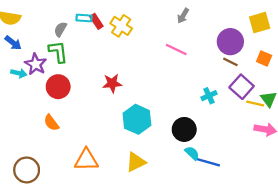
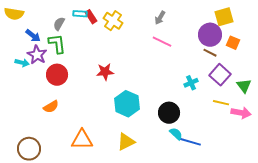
gray arrow: (183, 16) -> (160, 18), moved
yellow square: (260, 23) -> (224, 17), moved
blue arrow: (13, 43) -> (33, 36), moved
orange square: (264, 59) -> (233, 43), moved
yellow line: (255, 104) -> (221, 103), moved
orange semicircle: (51, 123) -> (51, 107), turned -84

